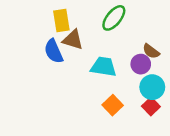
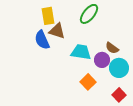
brown semicircle: (151, 51) -> (112, 48), moved
purple circle: (141, 64) -> (102, 60), moved
red square: (151, 106) -> (119, 95), moved

